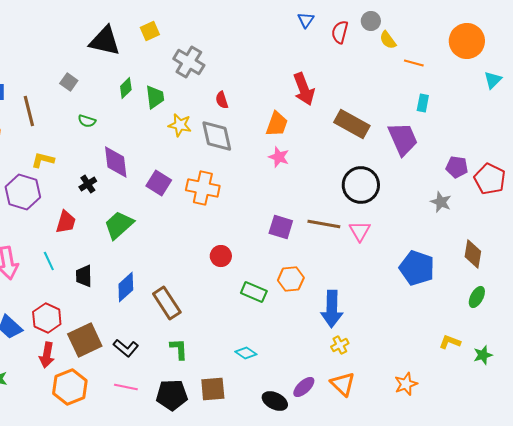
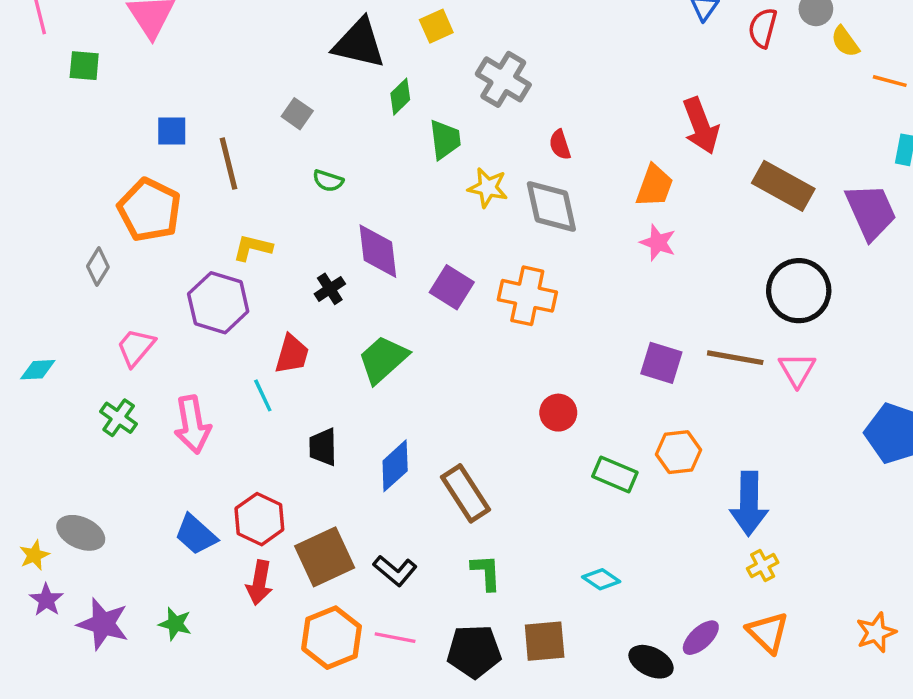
green diamond: (126, 88) -> (400, 97), moved
cyan line: (49, 261) -> (263, 395), moved
orange hexagon: (70, 387) -> (332, 638), moved

